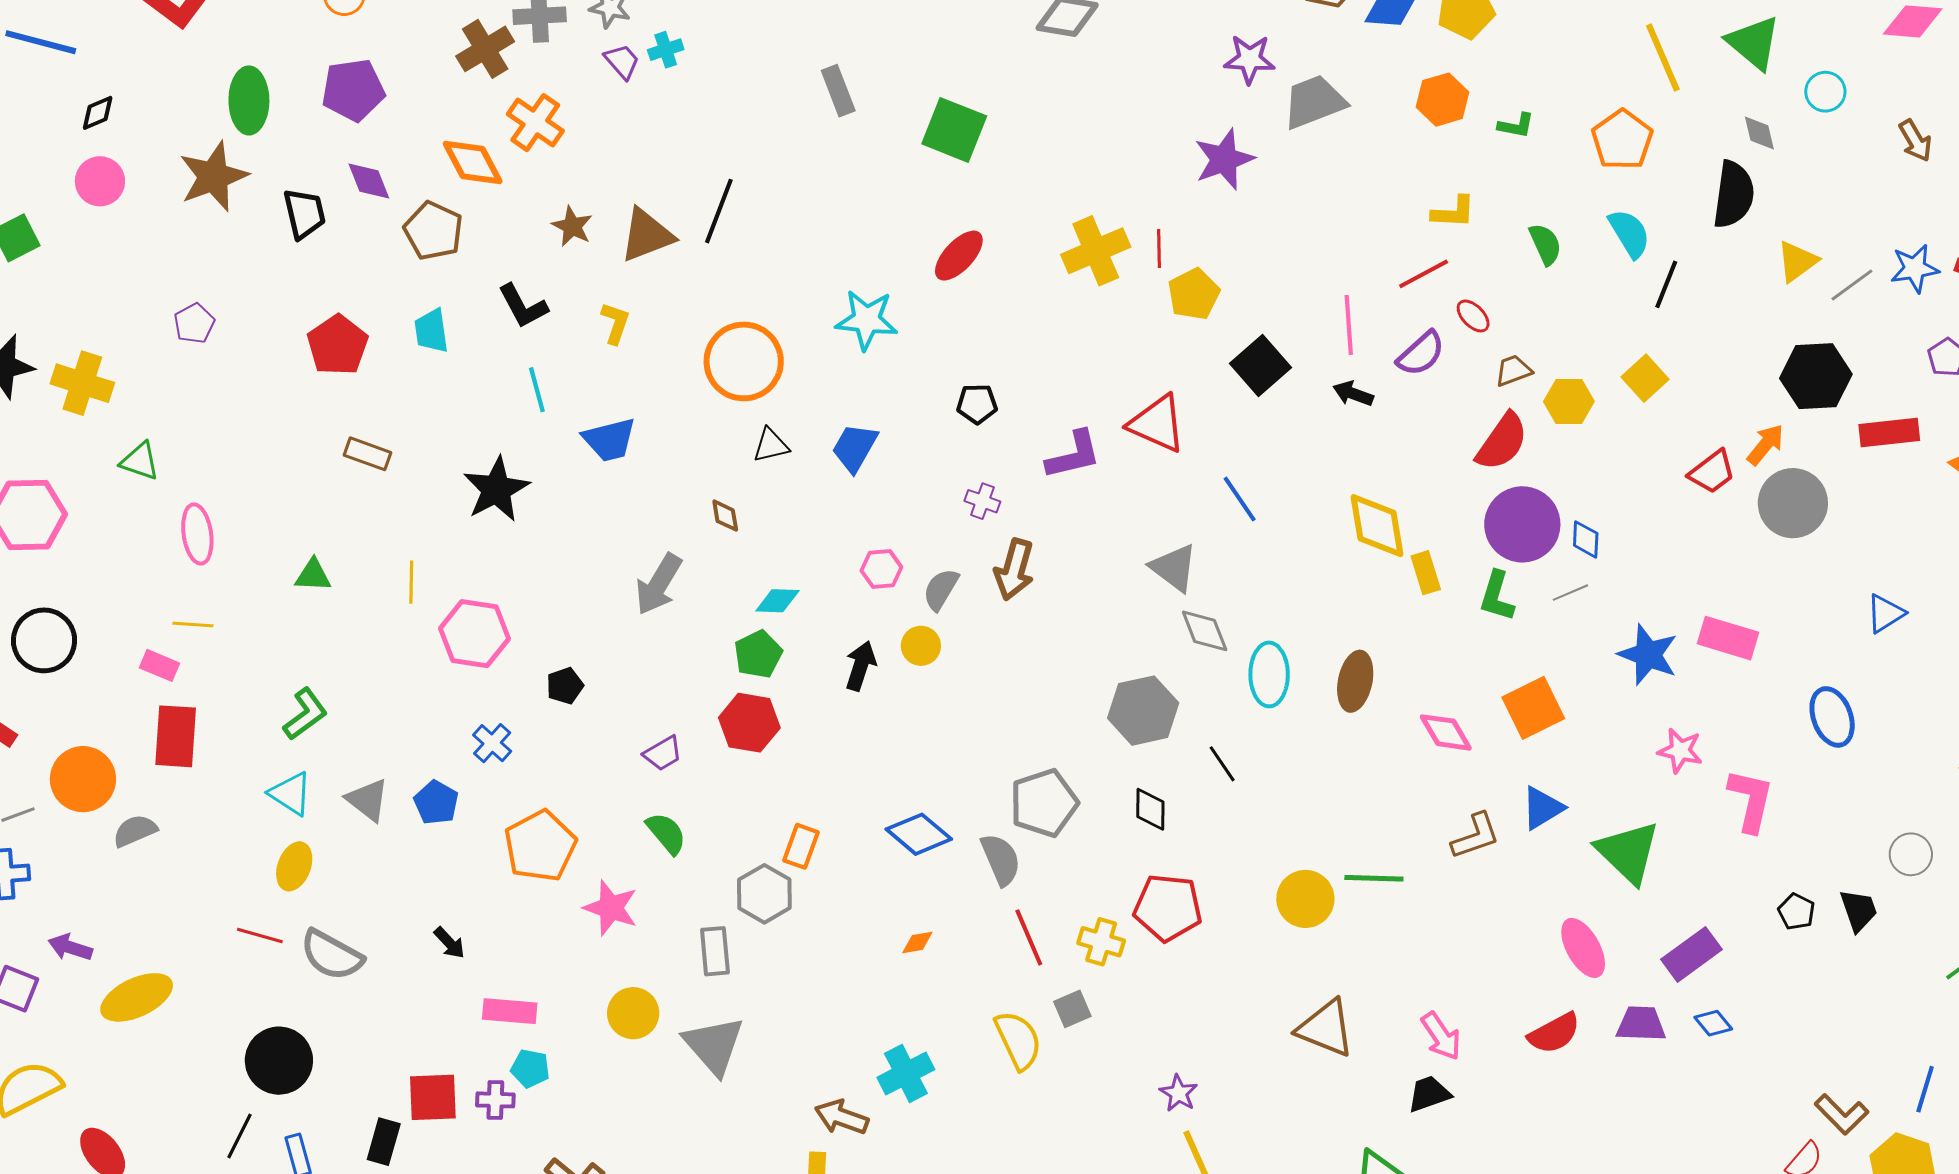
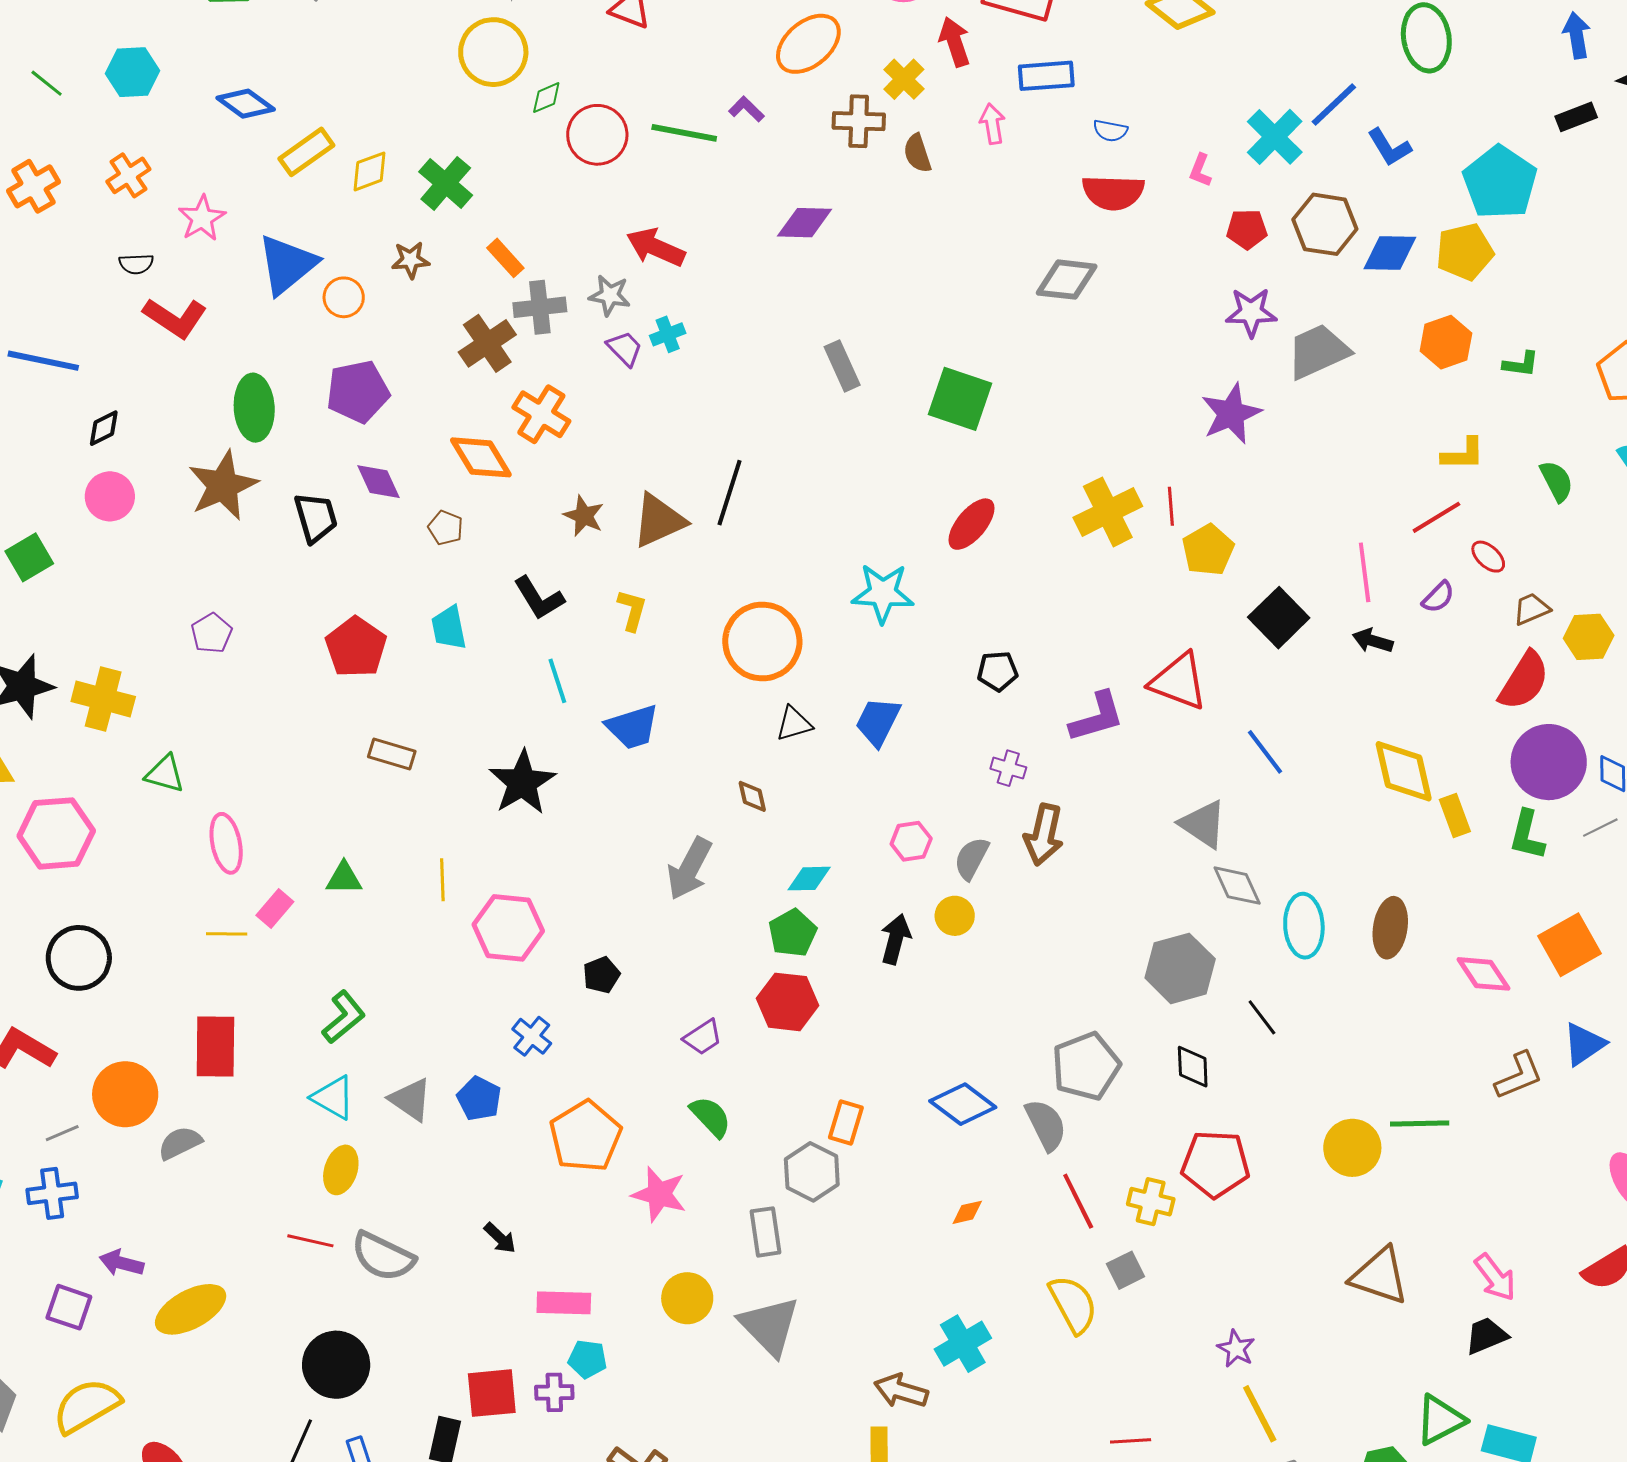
brown pentagon: (433, 231) -> (445, 528), size x0.6
purple semicircle: (1421, 354) -> (1438, 597), size x0.7
pink rectangle: (159, 665) -> (275, 908), moved, turned -69

